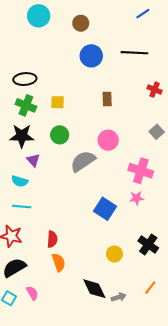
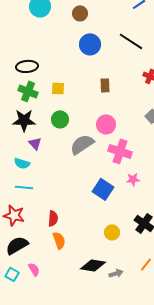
black line: (134, 53) -> (131, 41), turned 30
pink cross: (141, 171) -> (120, 151), moved
black diamond: (94, 289) -> (93, 265), turned -55

